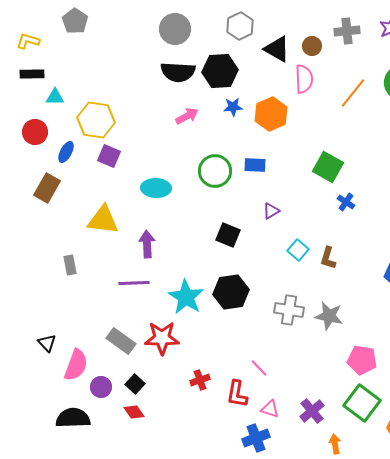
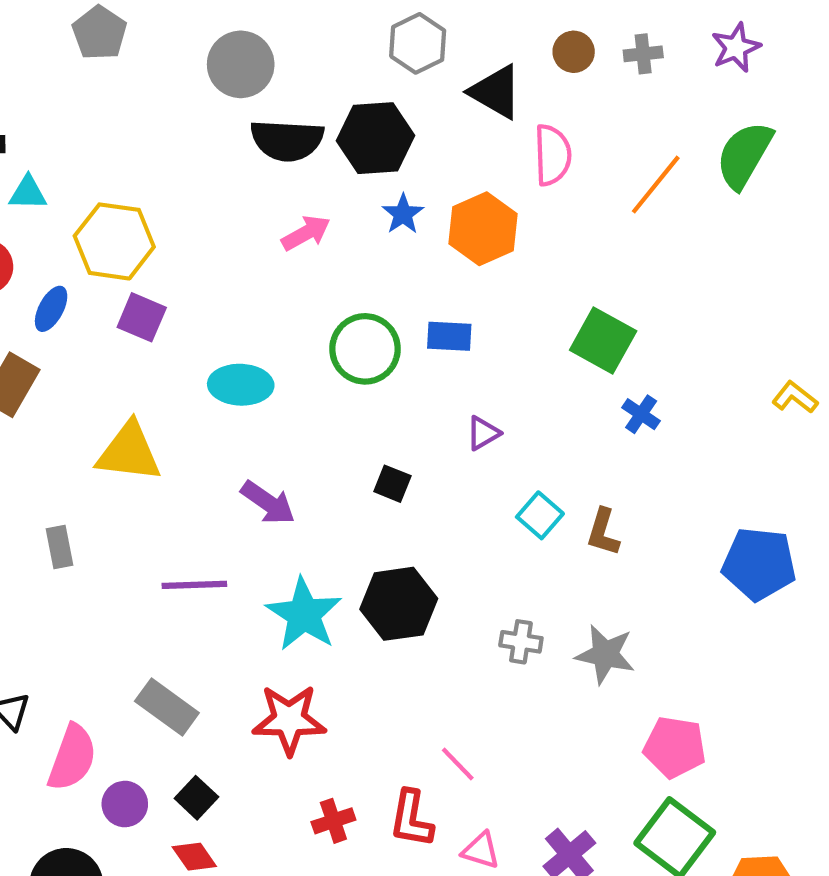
gray pentagon: (75, 21) -> (100, 33), moved
gray circle: (175, 29) -> (241, 64), moved
gray cross: (347, 31) -> (643, 54), size x0.7
brown circle: (312, 46) -> (574, 52), moved
blue star: (233, 107) -> (403, 214), turned -30
black square: (228, 235) -> (392, 484), size x0.7
purple arrow: (147, 244) -> (268, 503), moved, turned 128
gray cross: (289, 310) -> (521, 642), size x0.7
red star: (162, 338) -> (289, 720), moved
red cross: (200, 380) -> (333, 821), moved

